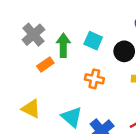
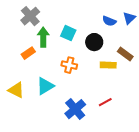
gray cross: (33, 35) -> (30, 16), moved
cyan triangle: (72, 117) -> (45, 86), moved, turned 48

